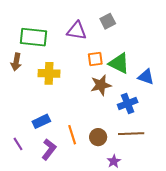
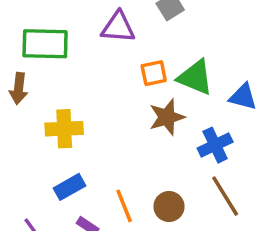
yellow cross: (49, 73) -> (64, 129), moved
brown line: (131, 134) -> (225, 196), turned 65

